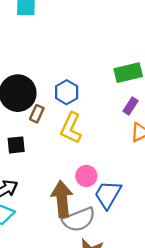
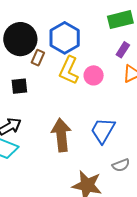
blue hexagon: (67, 92) -> (65, 38), size x1.4
pink circle: (86, 176) -> (94, 75), moved
gray semicircle: (79, 220) -> (121, 165), moved, size x0.6

